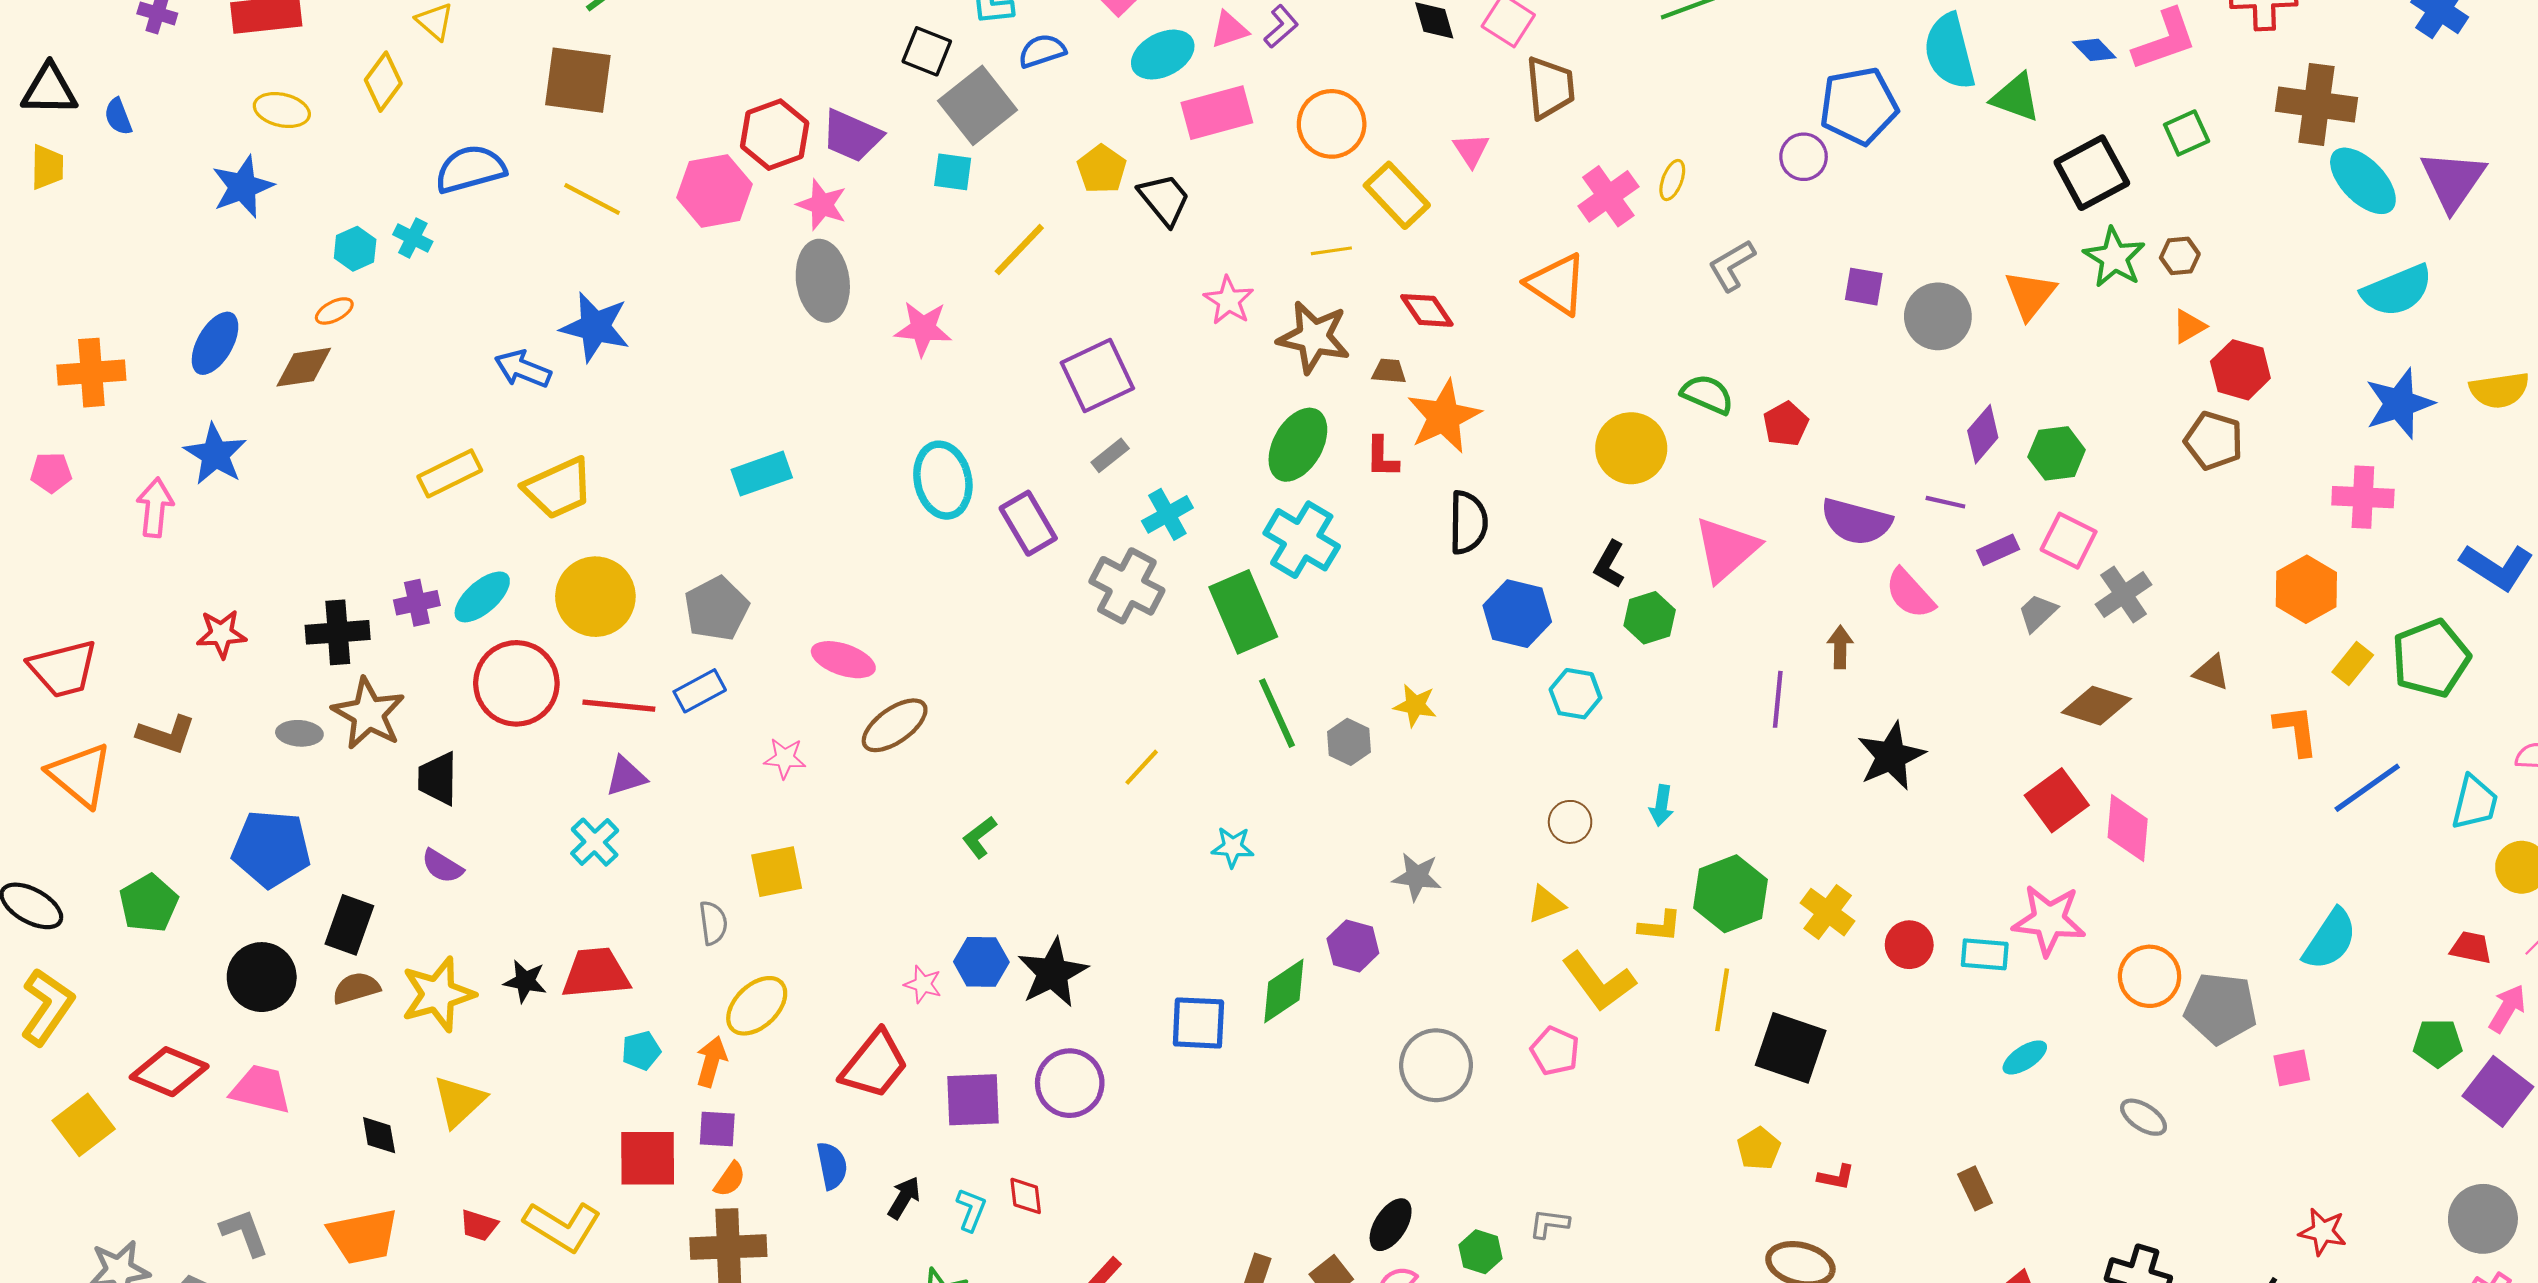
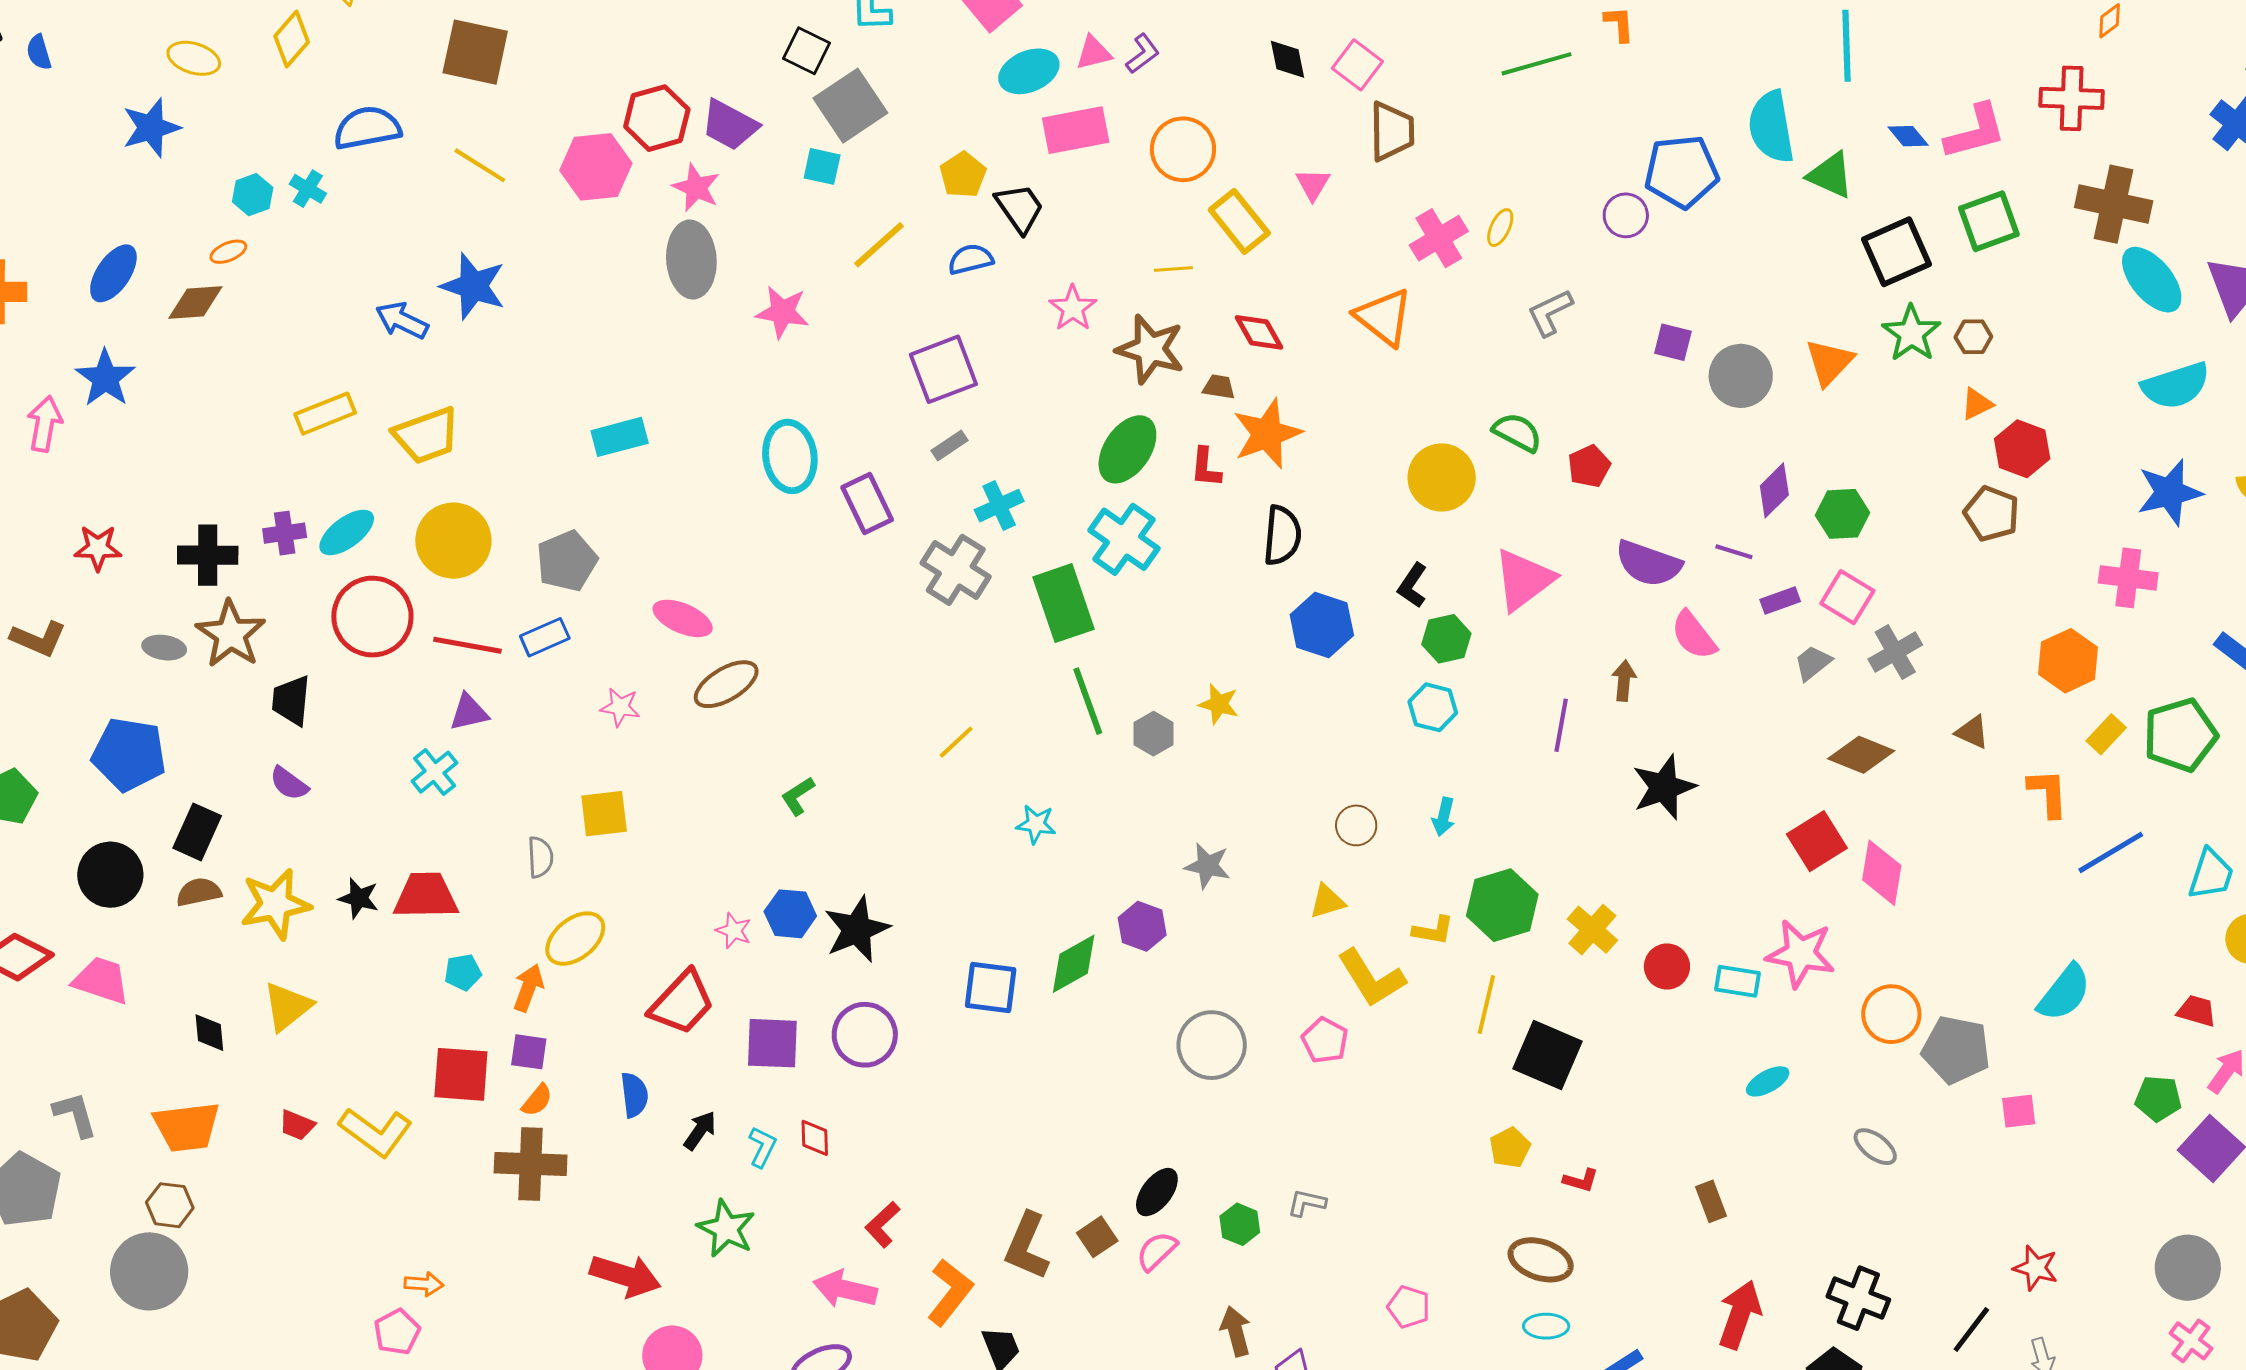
blue semicircle: (1042, 51) -> (971, 259), moved
green square: (2187, 133) -> (1989, 221), size x1.4
cyan hexagon: (1575, 694) -> (1433, 707), moved

